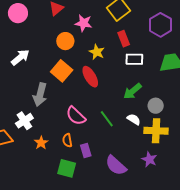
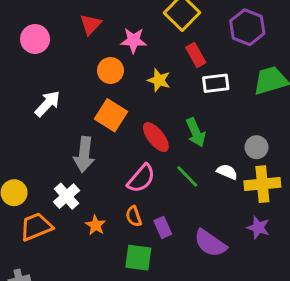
red ellipse: (90, 77) -> (156, 137), moved
green arrow: (132, 91) -> (196, 132), moved, turned -66
pink semicircle: (76, 116) -> (141, 178), turned -85

